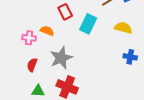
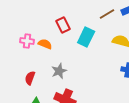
pink cross: (29, 38) -> (27, 41), moved
gray star: (61, 58) -> (59, 71), size x0.7

